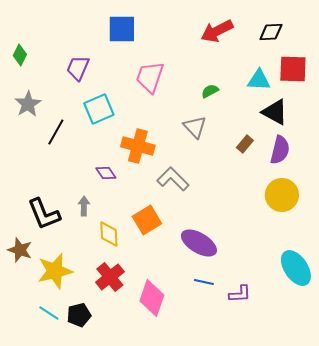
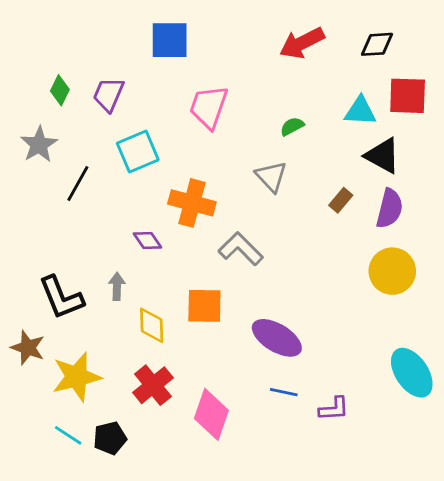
green diamond: (20, 55) -> (60, 90), moved
orange square: (147, 220) -> (204, 306), turned 32

